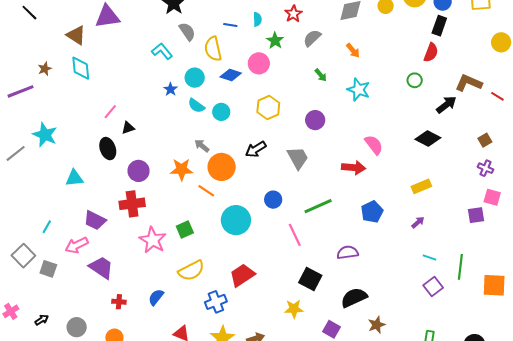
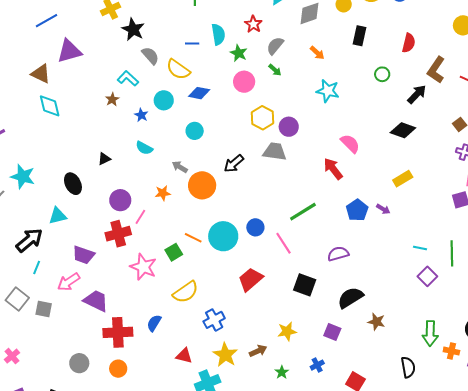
cyan semicircle: (257, 19) -> (218, 34), size x1.5
black rectangle: (439, 26) -> (359, 36), moved
yellow semicircle: (213, 49) -> (178, 69), turned -35
red semicircle: (431, 52) -> (409, 43), moved
pink circle: (259, 63) -> (244, 82), moved
brown star: (45, 69) -> (112, 99), moved
green arrow: (321, 75) -> (275, 70), moved
brown L-shape: (469, 83) -> (436, 70), turned -72
cyan semicircle: (196, 106) -> (144, 148), moved
yellow hexagon: (268, 107) -> (262, 118), moved
pink line: (110, 112) -> (140, 217), moved
black ellipse: (108, 149) -> (73, 184), moved
gray trapezoid: (298, 158) -> (275, 152), moved, turned -45
red arrow: (354, 168) -> (333, 169), turned -125
orange star: (182, 169) -> (163, 193), size x0.7
orange line: (206, 191) -> (193, 238), moved
blue circle: (273, 200) -> (255, 227), moved
purple arrow: (418, 222) -> (383, 209), moved, turned 80
red trapezoid: (242, 275) -> (251, 279), moved
red cross: (119, 302) -> (118, 332), size x2.0
yellow star: (294, 309) -> (287, 331), moved
black arrow: (42, 320) -> (29, 240), moved, size x2.0
brown star: (377, 325) -> (376, 322), turned -30

